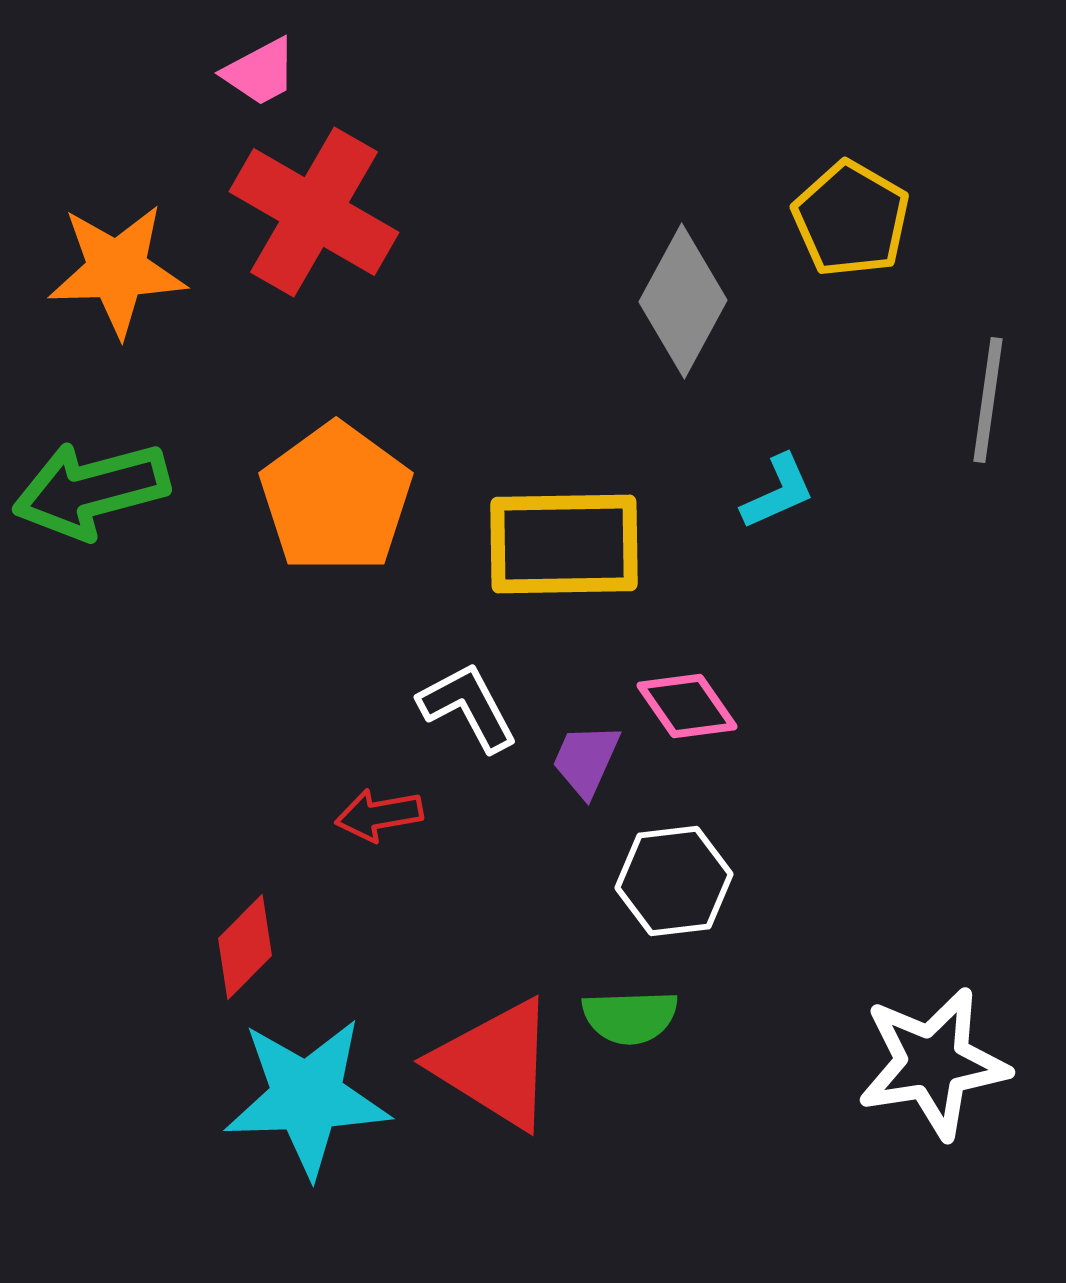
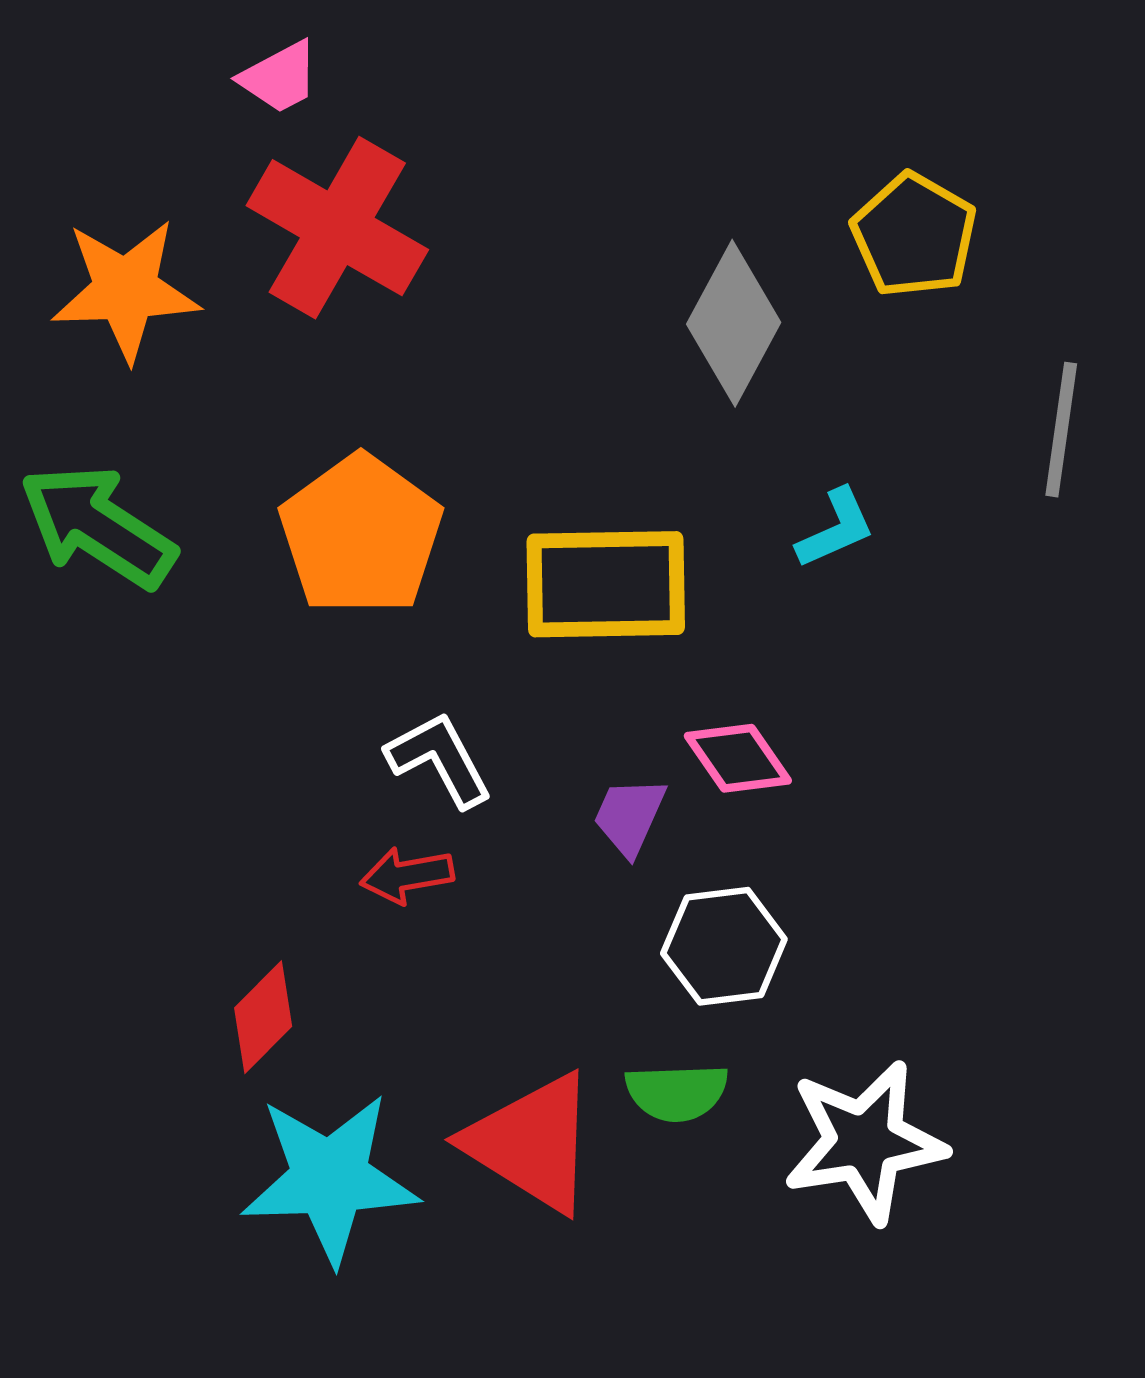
green arrow: (91, 490) -> (98, 526), turned 48
white L-shape: (468, 707) -> (439, 759), moved
white star: (933, 1063) -> (865, 1142), moved

